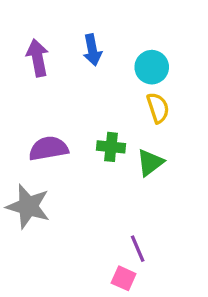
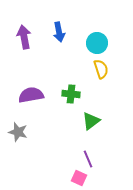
green triangle: (150, 163) -> (91, 121), moved
gray star: (28, 206) -> (18, 132), size x0.7

